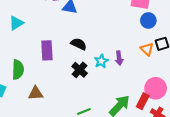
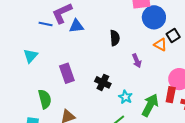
blue circle: (148, 20) -> (154, 17), size x1.5
black semicircle: (79, 44) -> (115, 38), moved, turned 77
cyan star: (101, 61) -> (125, 97), moved

